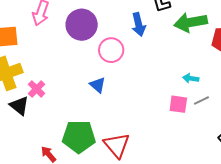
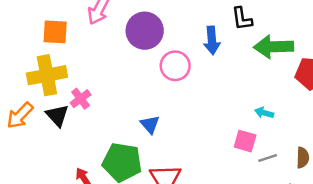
blue triangle: (98, 85) -> (150, 124), moved
gray line: (201, 101) -> (268, 158), moved

